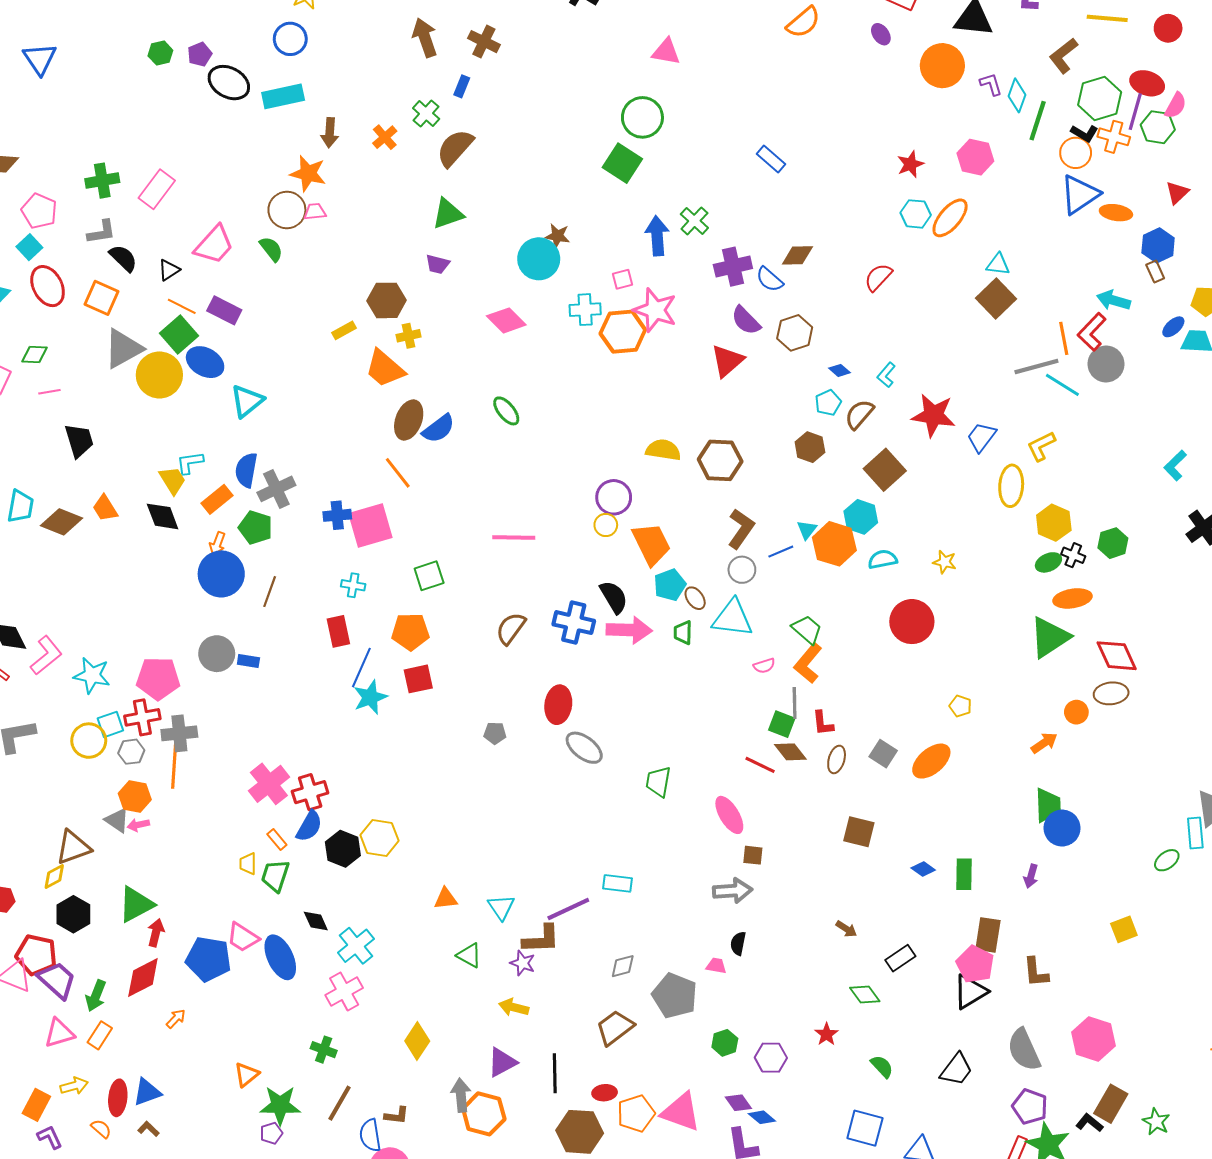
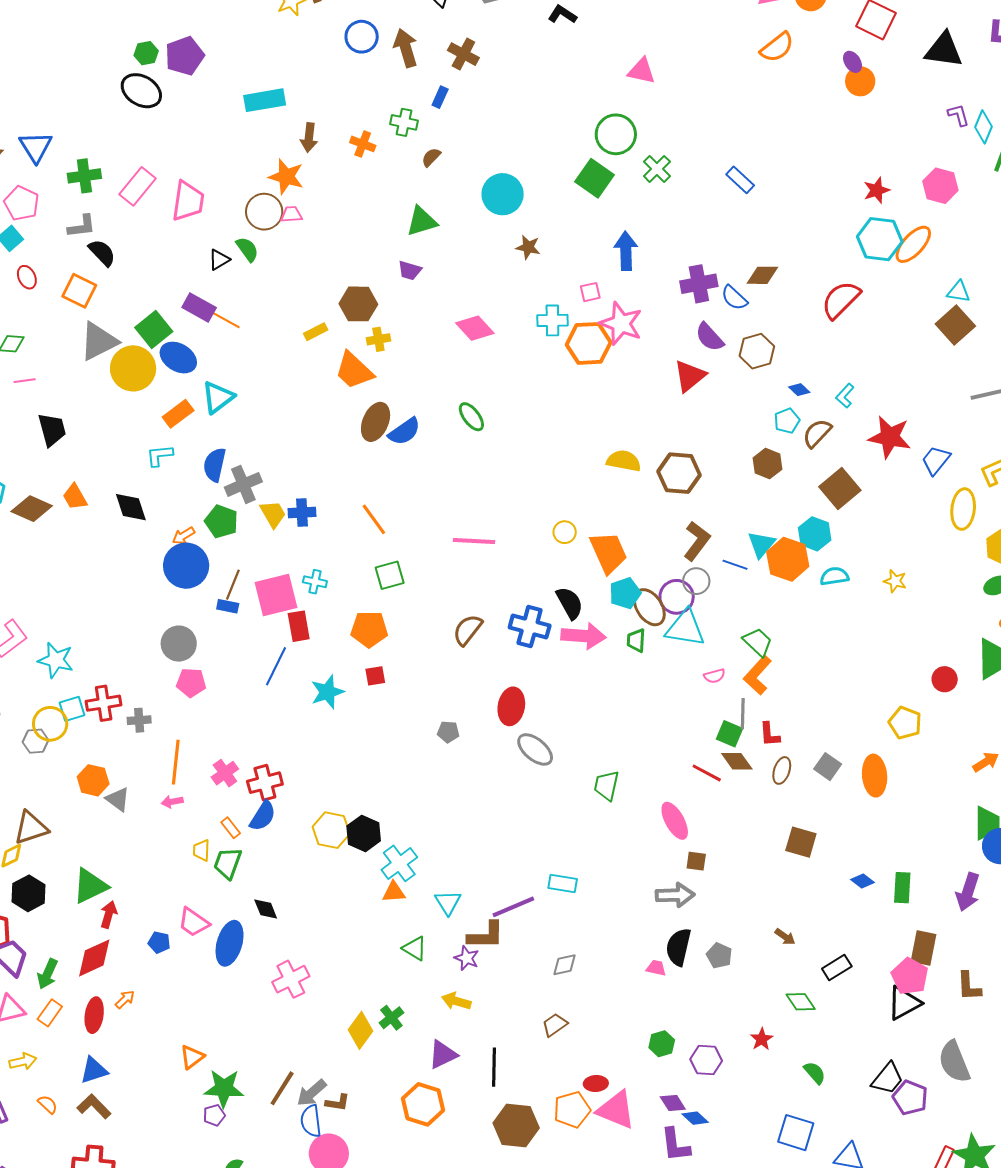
blue circle: (290, 39) -> (362, 37), moved
purple pentagon: (200, 54) -> (185, 56), size x1.6
blue triangle: (40, 59) -> (36, 147), moved
orange circle: (942, 66) -> (860, 81), moved, size x0.7
black ellipse: (229, 83) -> (141, 91), moved
green cross: (426, 113) -> (404, 122), turned -32
orange cross: (385, 137) -> (363, 144), turned -30
brown semicircle: (455, 148) -> (431, 157), size x0.5
cyan hexagon: (916, 214) -> (880, 239), size x1.5
green cross: (694, 221) -> (657, 169), moved
pink trapezoid: (214, 245) -> (188, 201), moved, turned -36
cyan circle: (539, 259) -> (503, 194), moved
black triangle: (169, 270) -> (219, 260), moved
red semicircle: (878, 277) -> (841, 300), size x1.4
red ellipse: (48, 286) -> (27, 277), size x0.6
orange line: (182, 306) -> (226, 320), moved
orange line: (398, 473) -> (374, 519), moved
yellow trapezoid: (173, 480) -> (273, 514), moved
purple circle: (614, 497) -> (677, 597), moved
orange rectangle: (217, 499) -> (178, 414), moved
pink square: (370, 526) -> (276, 595), moved
cyan triangle: (807, 530) -> (761, 544), size x1.4
orange arrow: (217, 544) -> (184, 536), turned 35
blue line: (781, 552) -> (735, 565), turned 40
brown ellipse: (695, 598) -> (649, 607), size x1.6
red circle: (912, 622) -> (945, 679), moved, size x0.6
blue rectangle: (248, 661) -> (228, 606), moved
blue line: (361, 668) -> (276, 666), moved
pink pentagon: (158, 678) -> (191, 683), moved, size x0.7
red square: (418, 679) -> (375, 676), size x0.7
yellow pentagon: (960, 706) -> (905, 723), size x1.5
gray cross: (179, 733) -> (139, 720), size x0.7
gray hexagon: (131, 752) -> (36, 741), moved
orange ellipse: (931, 761) -> (875, 776), turned -57
orange line: (174, 766) -> (176, 762), moved
pink cross: (269, 784) -> (225, 773), size x0.7
gray triangle: (117, 820) -> (118, 799), moved
pink arrow: (138, 825) -> (172, 802), moved
black hexagon: (343, 849) -> (364, 833), moved
purple arrow: (1031, 876) -> (968, 892), size x1.6
black semicircle: (738, 943) -> (678, 947), size x1.6
cyan cross: (356, 946) -> (399, 863), moved
blue ellipse: (280, 957) -> (230, 943), turned 39
blue pentagon: (208, 959) -> (159, 942), size x0.5
gray pentagon: (675, 996) -> (719, 955), moved, size x0.6
brown trapezoid: (615, 1028) -> (555, 1025), size x0.7
green cross: (324, 1050) -> (391, 1018), moved, turned 30
red ellipse: (605, 1093) -> (596, 1084), moved
gray arrow: (461, 1095) -> (312, 1093), moved, turned -128
red ellipse: (118, 1098) -> (94, 1015), moved
purple pentagon: (1030, 1107) -> (910, 1098), moved
brown L-shape: (148, 1129) -> (94, 1106), size x1.6

